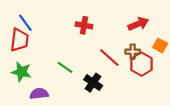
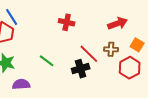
red hexagon: (142, 64) -> (130, 68), moved
black cross: (93, 83) -> (81, 69), moved, turned 36

